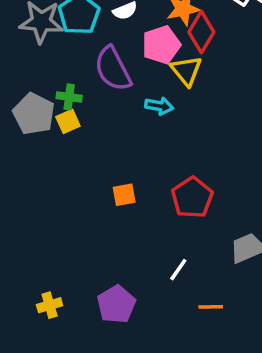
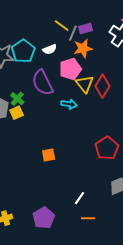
red diamond: (201, 32) -> (103, 86), moved
green cross: (69, 97) -> (17, 99), turned 32
red pentagon: (192, 198) -> (107, 148), moved
orange line: (211, 307) -> (88, 218), moved

